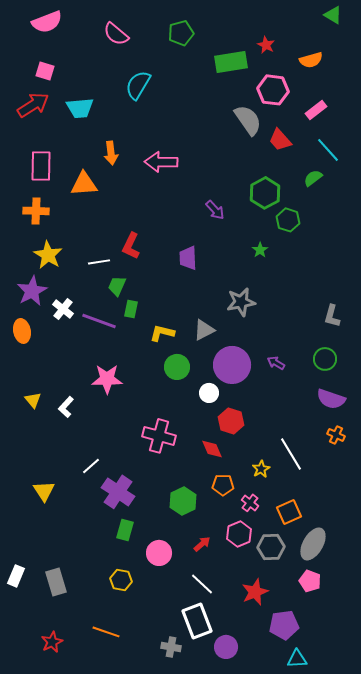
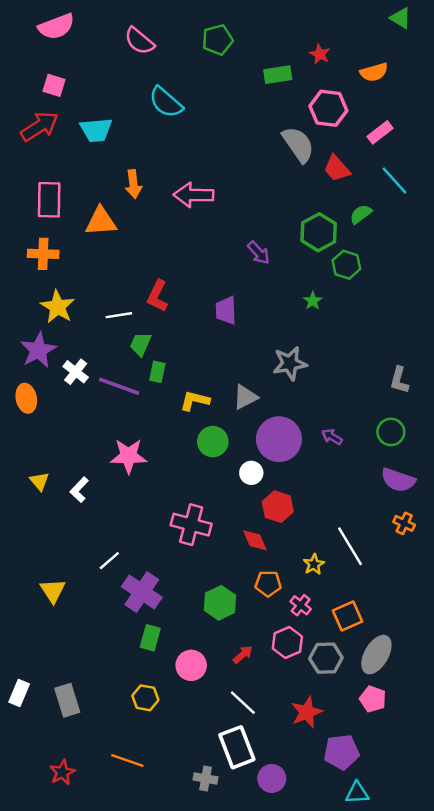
green rectangle: (231, 62) -> (278, 75), size x0.7
cyan semicircle: (138, 85) -> (166, 102), turned -80
green semicircle: (313, 178) -> (361, 214), moved

